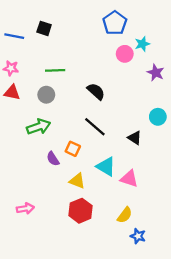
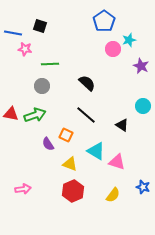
pink star: (11, 68) -> (25, 49), moved
red triangle: (12, 93) -> (11, 114), moved
blue star: (138, 236) -> (143, 187), moved

